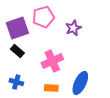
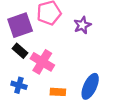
pink cross: (52, 61) -> (42, 62), moved, turned -35

